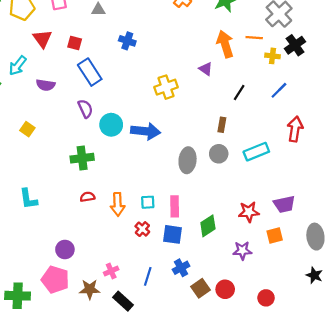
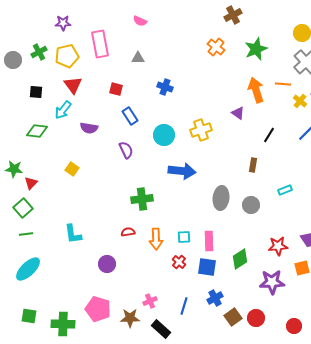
red triangle: (42, 39) -> (73, 85), moved
yellow cross: (272, 56) -> (300, 101), turned 32
blue rectangle: (90, 72) -> (130, 116), size x0.7
cyan circle: (111, 125) -> (164, 135), moved
cyan rectangle: (256, 152) -> (285, 190), size x0.6
gray circle: (219, 154) -> (251, 205), moved
green cross: (82, 158) -> (142, 199), moved
purple circle: (65, 249) -> (107, 264), moved
purple star: (242, 251) -> (272, 282), size x1.4

